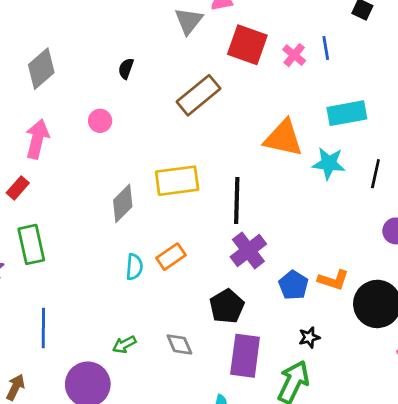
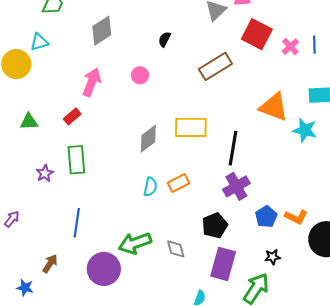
green arrow: (124, 344) -> (135, 243), size x1.8

